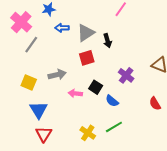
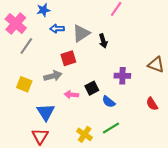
red square: (87, 58) -> (68, 58), moved
purple cross: (126, 75) -> (122, 76), turned -35
black square: (96, 87) -> (92, 88), turned 32
blue triangle: (39, 110) -> (46, 112), moved

